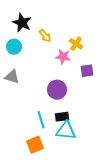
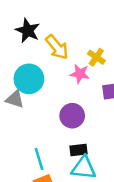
yellow arrow: (45, 36) -> (57, 47), size x1.5
cyan circle: (14, 47) -> (29, 79), moved, size x1.5
cyan line: (41, 120) -> (39, 159), moved

